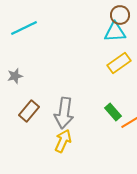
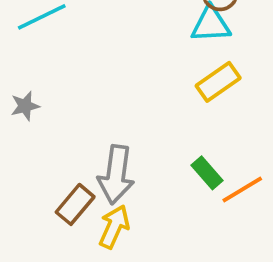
brown rectangle: (29, 111) -> (75, 204), moved

